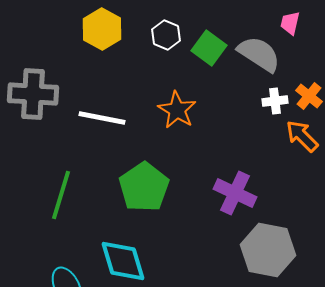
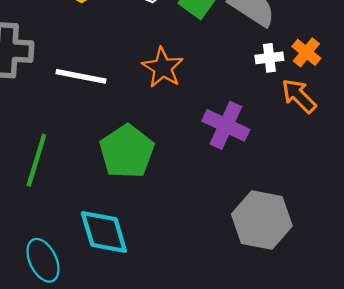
purple cross: (235, 193) -> (226, 125), moved

